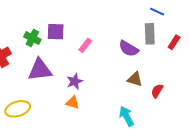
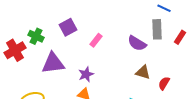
purple square: (56, 32) -> (68, 27), turned -30
green cross: (32, 38) -> (36, 36), moved

